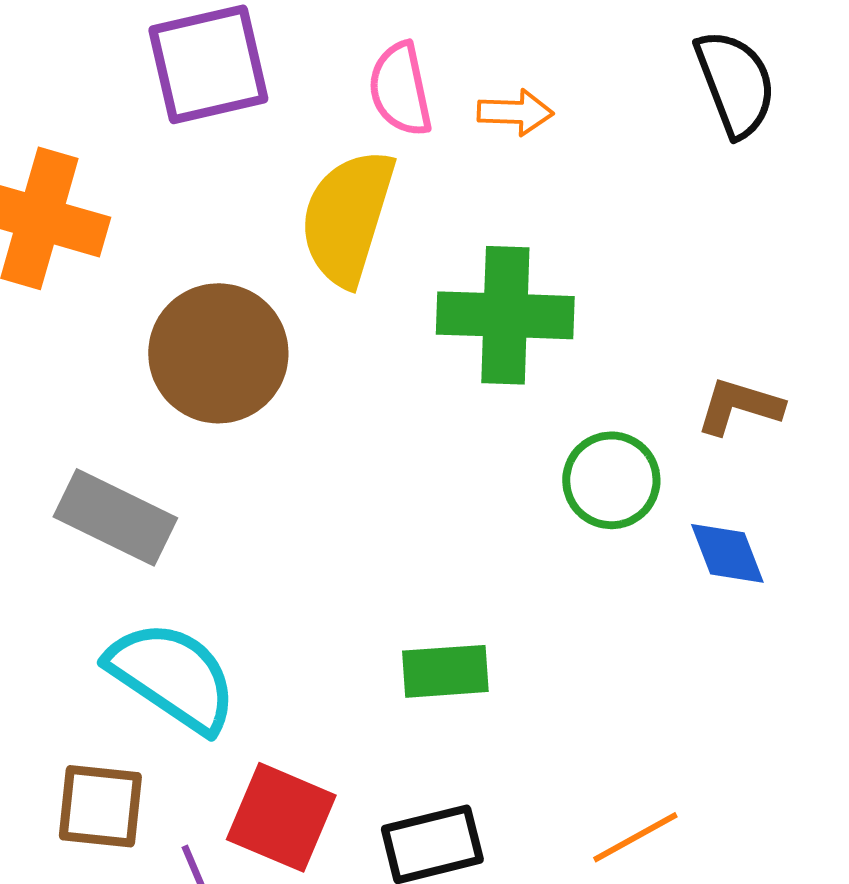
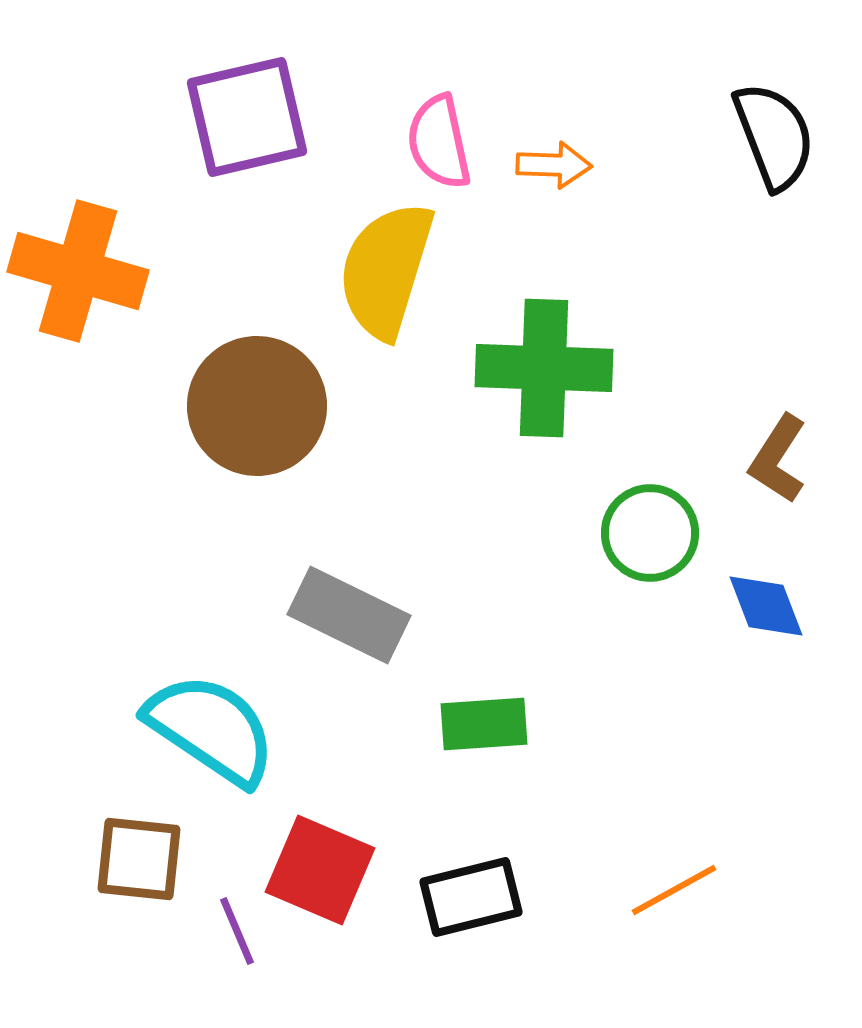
brown L-shape: (739, 406) -> (778, 459), turned -74
gray rectangle: (115, 517) -> (349, 615), moved

